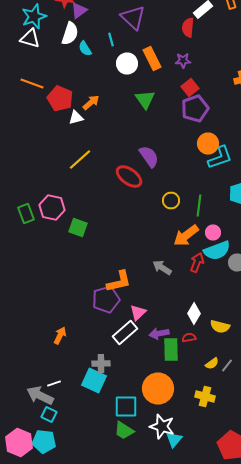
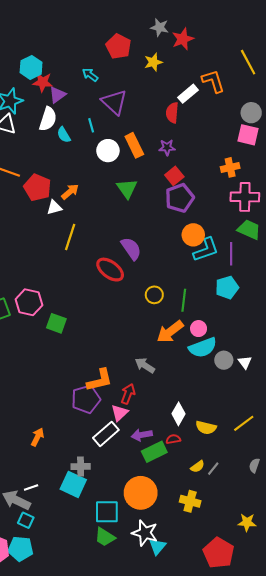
yellow line: (80, 160) -> (70, 237), moved, turned -30
red arrow: (197, 262) -> (128, 394), moved
green rectangle: (171, 350) -> (154, 452), turned 65

